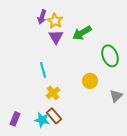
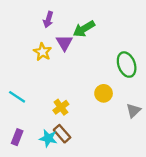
yellow star: (55, 21) -> (42, 52), moved
green arrow: (82, 33) -> (84, 29), moved
cyan line: (43, 70) -> (17, 97), moved, turned -42

